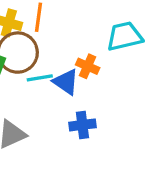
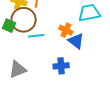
blue triangle: (66, 82) -> (76, 41), moved

